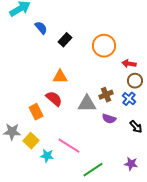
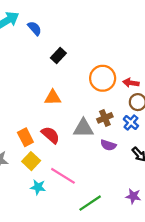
blue semicircle: (41, 28) -> (35, 28), moved
orange circle: (104, 46) -> (103, 78), moved
red semicircle: (54, 99) -> (50, 135), moved
yellow square: (31, 141) -> (31, 161), moved

